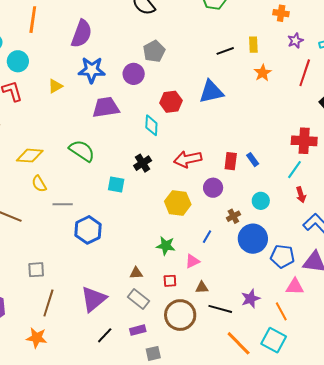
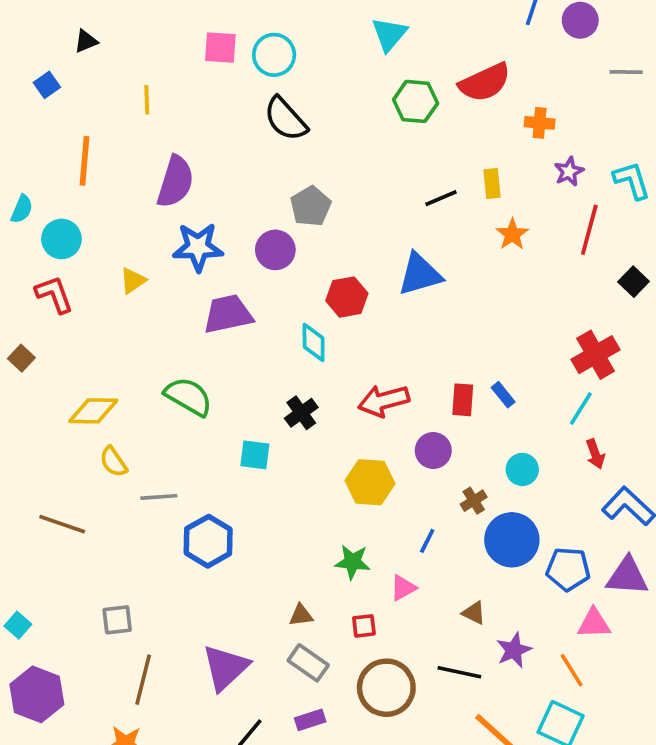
red cross: (304, 141) -> (596, 355), turned -30
brown triangle: (202, 287) -> (474, 613), moved, turned 32

